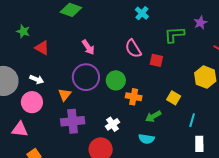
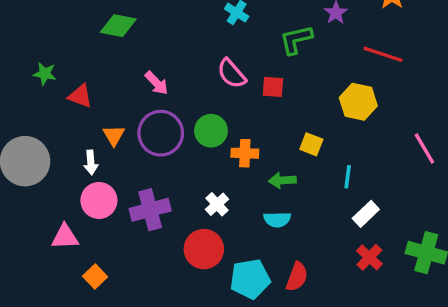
white arrow: (37, 79) -> (91, 162), moved, turned 72
orange triangle: (65, 95) -> (114, 135), moved
pink circle: (32, 102) -> (99, 200), moved
green arrow: (153, 116) -> (282, 180), turned 35
white rectangle: (199, 144) -> (366, 214), turned 56

